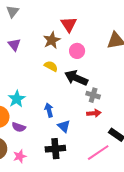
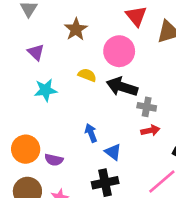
red triangle: (69, 24) -> (136, 16), moved
brown star: (52, 40) -> (76, 29), moved
pink circle: (77, 51) -> (119, 51), size x1.5
cyan star: (17, 99) -> (46, 90), moved, turned 30

